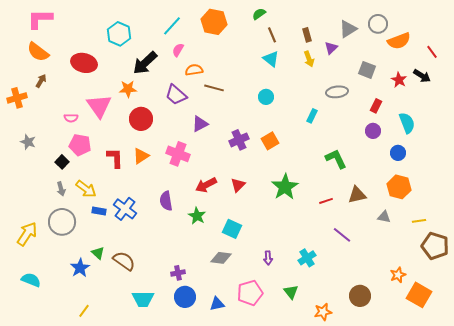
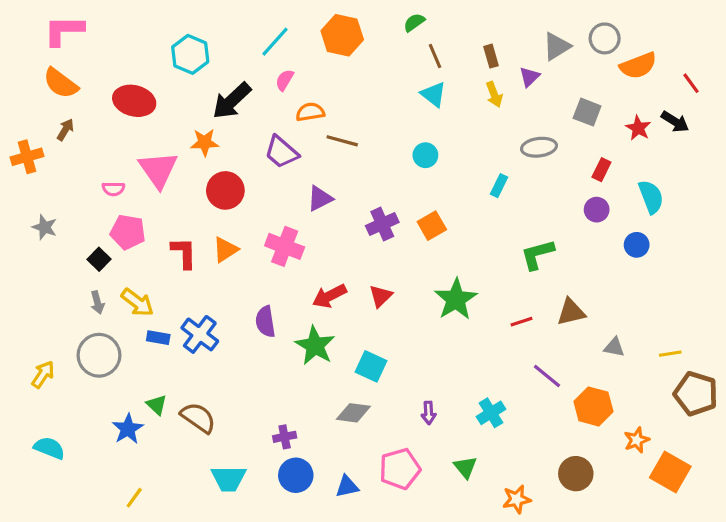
green L-shape: (336, 159) -> (537, 254), turned -80
orange hexagon: (399, 187) -> (593, 406), moved
green star: (197, 216) -> (315, 346), size x1.4
yellow arrow: (27, 234) -> (43, 374), size x0.7

